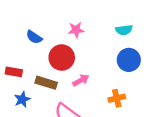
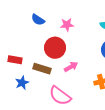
blue semicircle: (34, 37) -> (38, 20), moved

